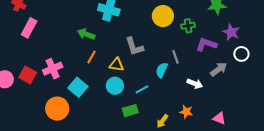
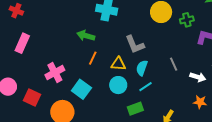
pink rectangle: (29, 28) -> (22, 43), moved
gray line: (175, 57) -> (174, 64), moved
cyan semicircle: (162, 70) -> (142, 68), moved
red square: (28, 75) -> (32, 98), moved
orange star: (186, 112) -> (200, 102), moved

